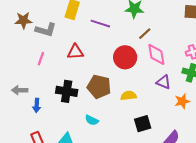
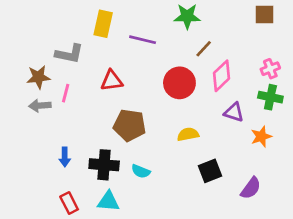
brown star: (23, 20) -> (38, 77), moved
pink diamond: (156, 54) -> (221, 76), turned 60
brown pentagon: (99, 87) -> (130, 125), moved
gray arrow: (20, 90) -> (40, 106), moved
black cross: (67, 91) -> (104, 165), moved

